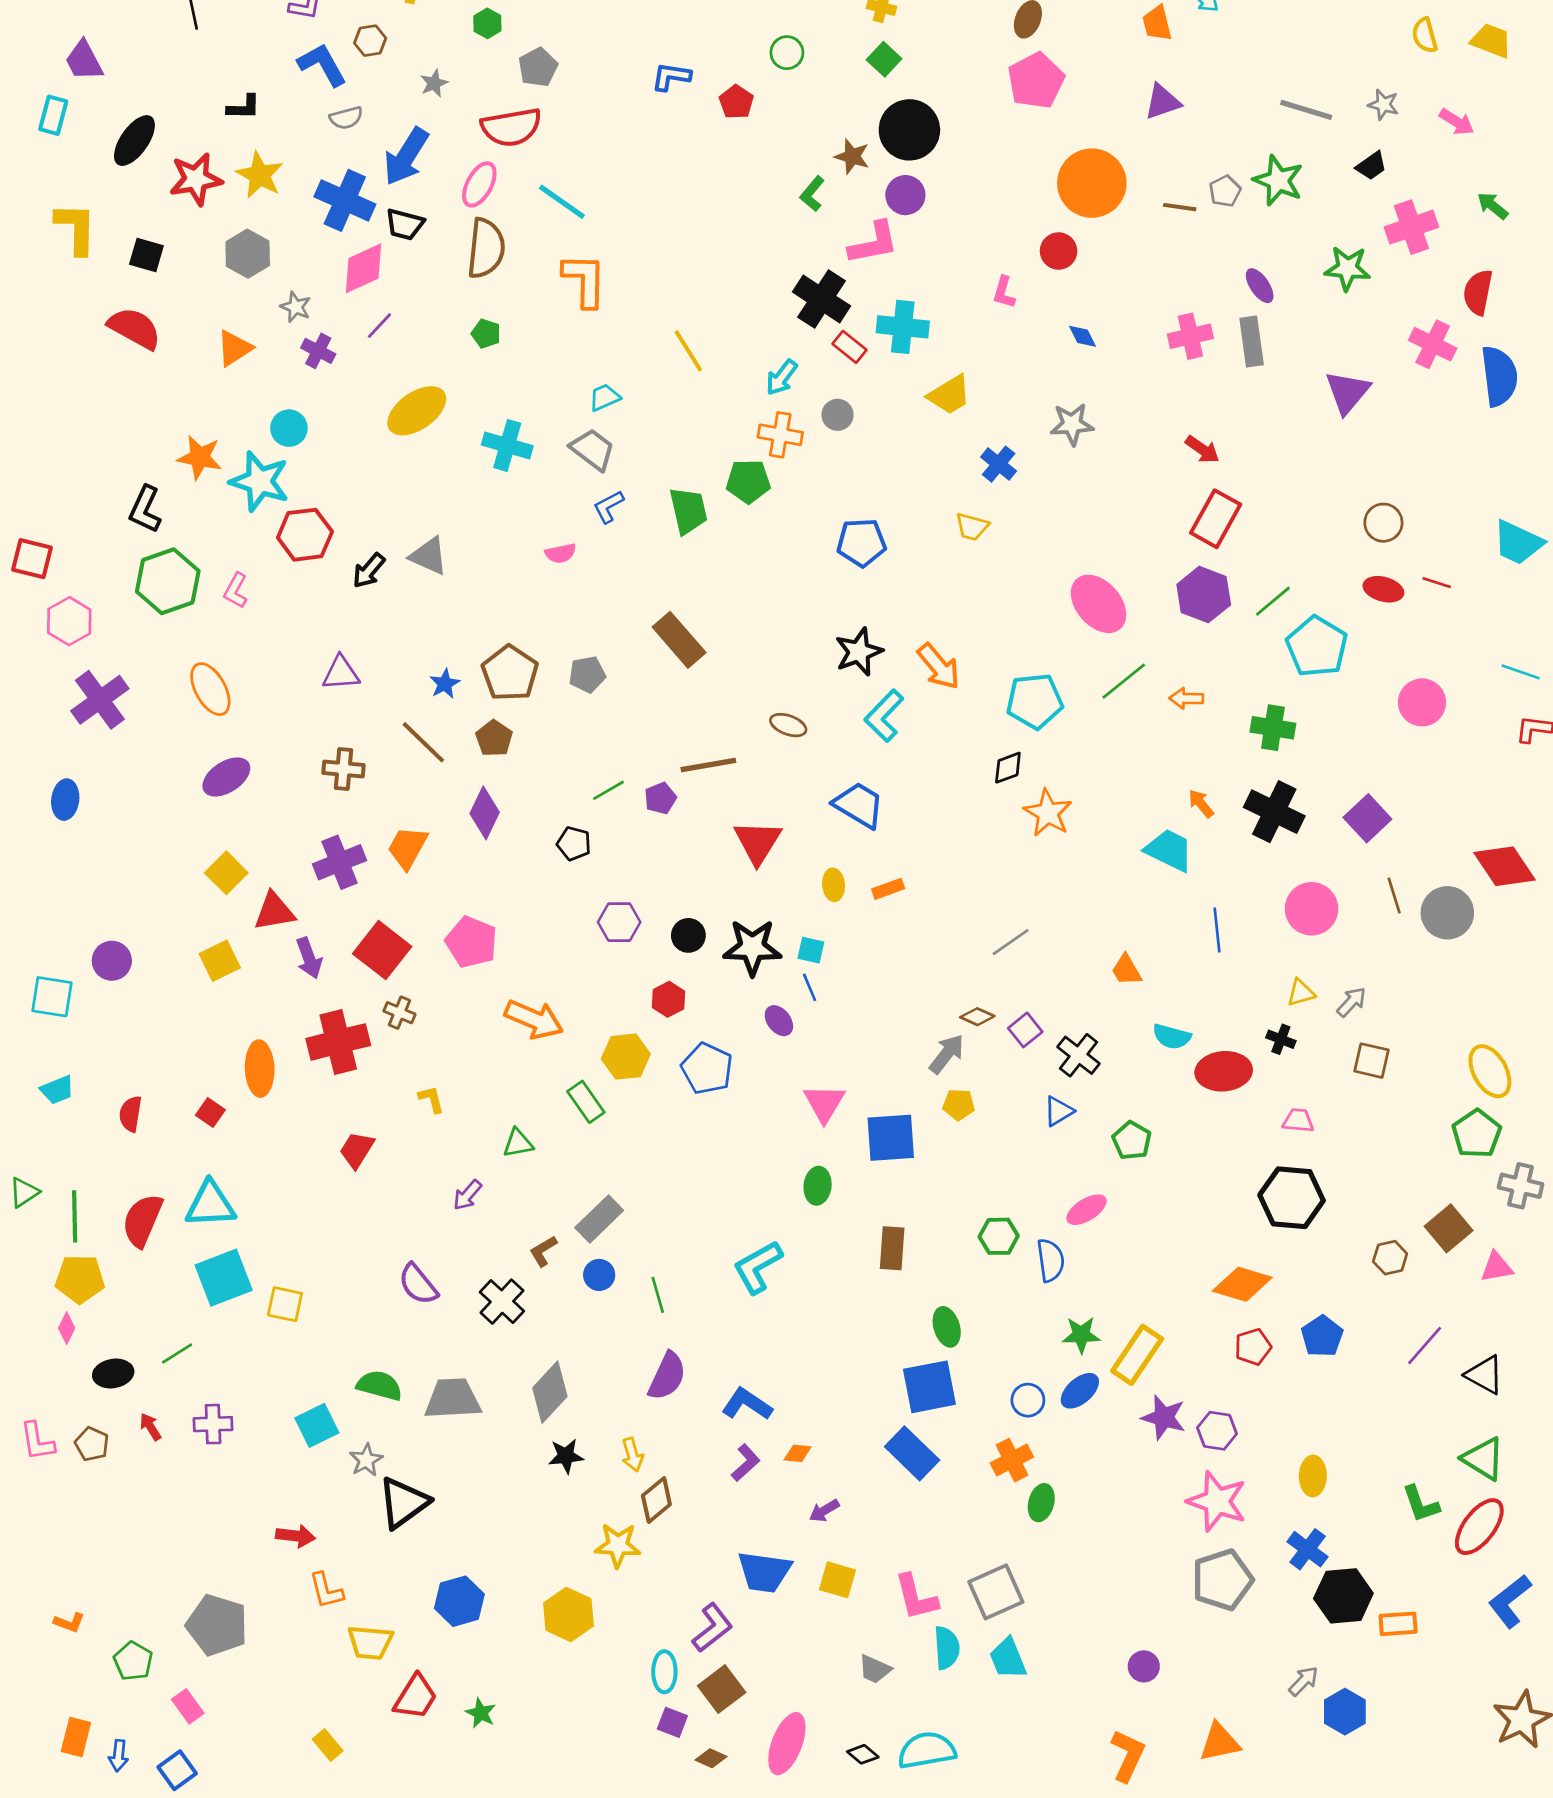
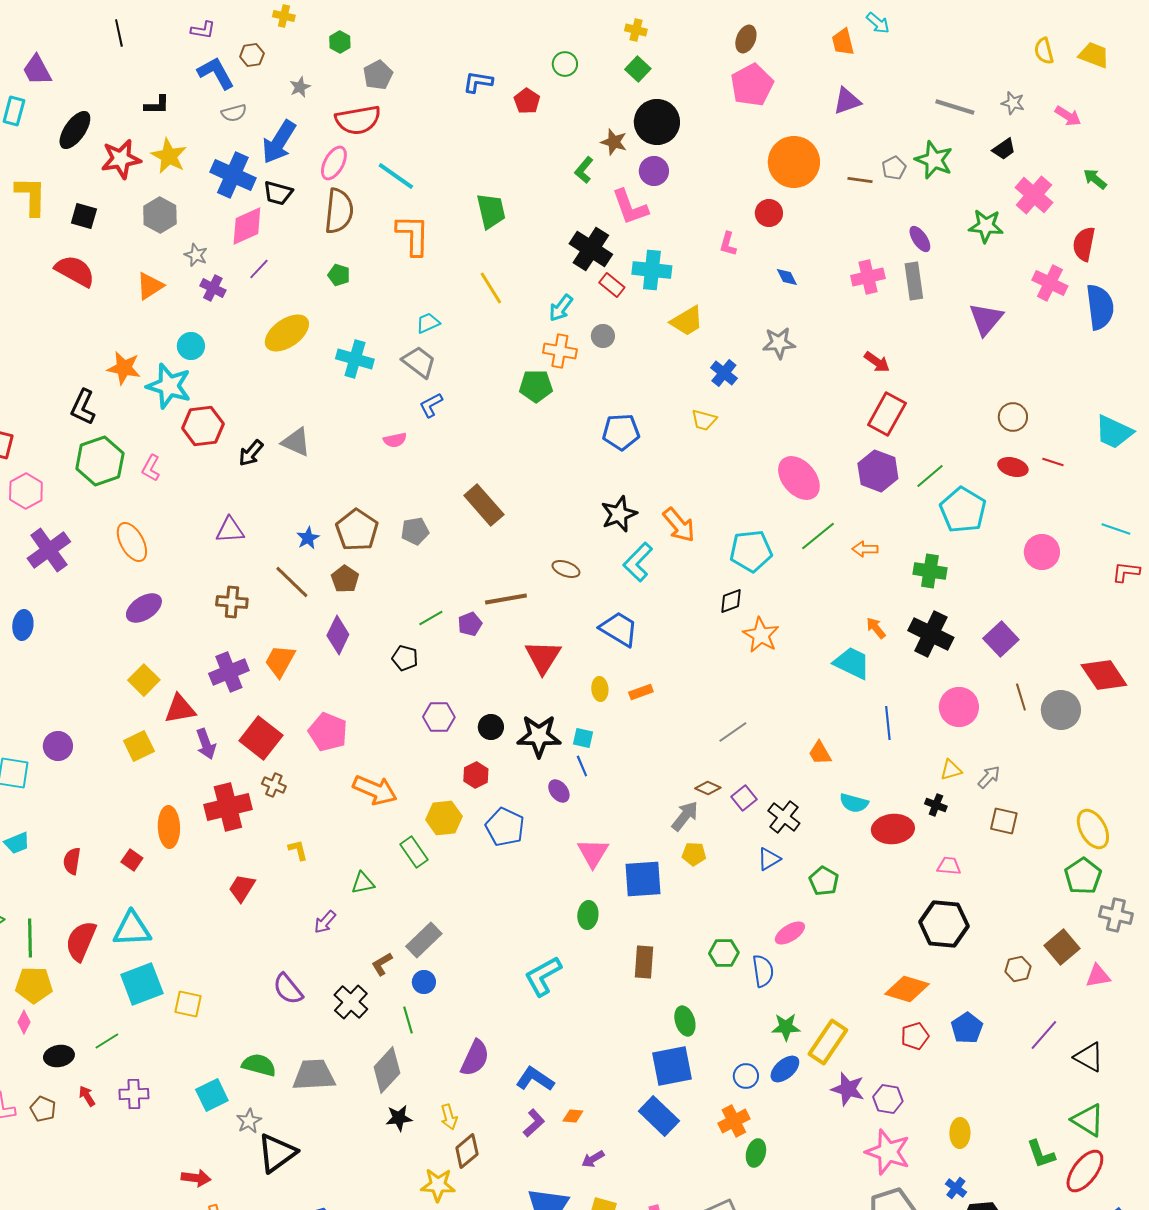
pink cross: (1411, 227) -> (1034, 195), turned -30
pink L-shape: (873, 243) -> (630, 207), turned 81
green trapezoid: (688, 511) -> (491, 211), moved
green line: (658, 1295) -> (408, 1020), moved
blue cross: (1308, 1549) -> (956, 1188), size x0.7

